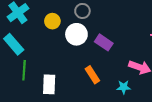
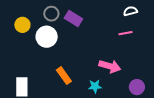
purple rectangle: (104, 42) -> (73, 18), moved

